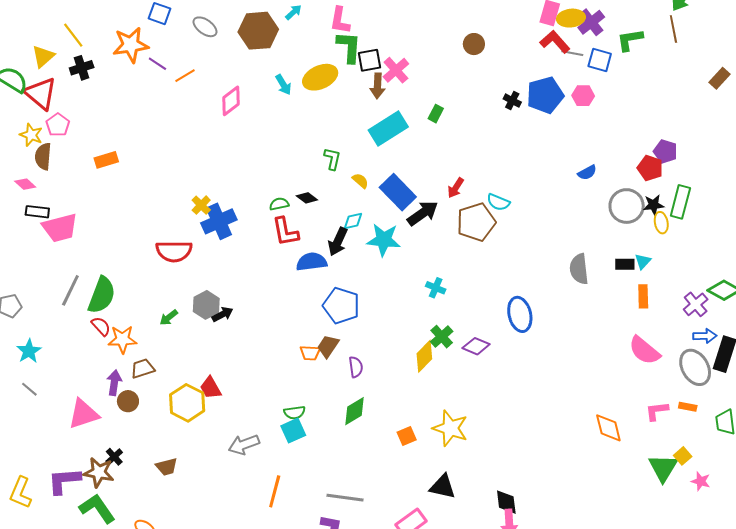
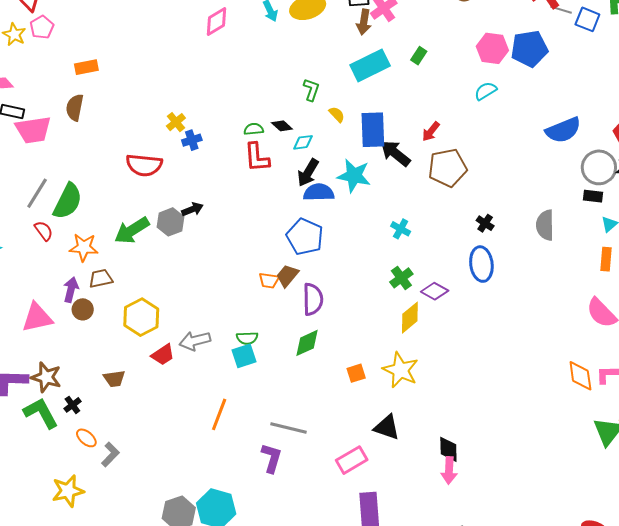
pink hexagon: (583, 96) -> (492, 48), moved, size x1.4
black cross: (512, 101) -> (485, 223), moved
brown semicircle: (43, 156) -> (75, 107), moved
blue semicircle: (587, 173) -> (563, 130), size x1.8
blue rectangle: (398, 192) -> (373, 130), turned 36
cyan semicircle: (498, 202) -> (486, 91), moved, turned 120
black arrow: (423, 213) -> (395, 153), turned -112
blue cross: (219, 221) -> (192, 140), size x0.6
cyan diamond: (353, 221) -> (303, 142), moved
blue semicircle: (312, 262) -> (319, 192), moved
black rectangle: (625, 264) -> (593, 196), moved
black arrow: (223, 314) -> (192, 209), moved
green arrow: (169, 317) -> (132, 230), size x1.8
red semicircle: (101, 326) -> (44, 231), moved
yellow diamond: (424, 356) -> (410, 318), moved
purple semicircle: (356, 367) -> (313, 299), size x1.5
red trapezoid: (211, 388) -> (163, 355), moved, turned -100
orange diamond: (608, 428) -> (580, 376), moved
gray arrow: (244, 445) -> (195, 341), moved
black cross: (114, 457) -> (72, 405), moved

